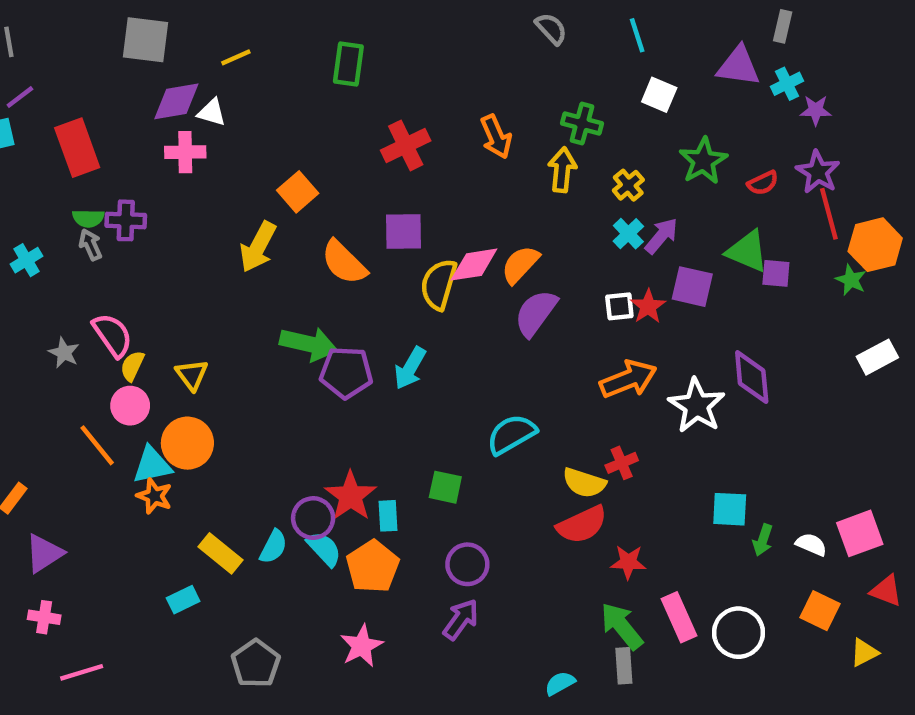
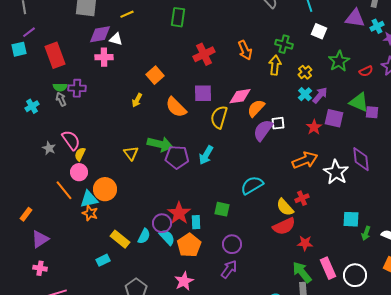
yellow arrow: (258, 247) -> (137, 100), size x0.6
pink diamond: (474, 265) -> (240, 96), moved
white square: (619, 306) -> (278, 123), moved
yellow triangle: (192, 375) -> (131, 153), moved
yellow semicircle: (584, 483) -> (285, 207), turned 30

